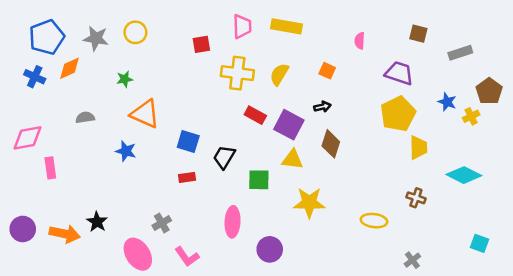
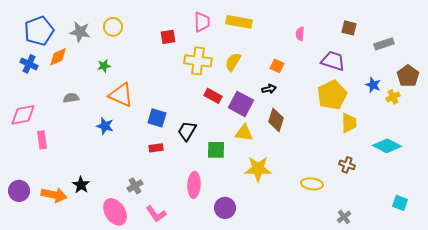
orange square: (327, 71) -> (277, 66), moved

